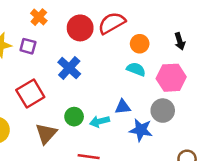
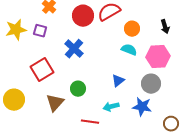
blue triangle: (123, 107) -> (118, 81), turned -32
cyan arrow: (100, 121) -> (111, 107), moved
blue star: (141, 130) -> (142, 107), moved

